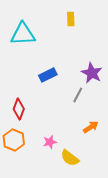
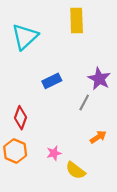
yellow rectangle: (71, 19) -> (77, 20), size x1.6
cyan triangle: (23, 34) -> (25, 37), turned -40

